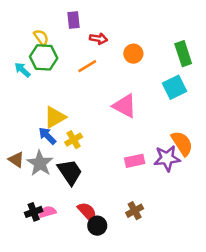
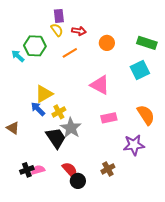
yellow semicircle: (41, 37) -> (57, 30), moved
green rectangle: (183, 54) -> (147, 43), turned -54
purple star: (167, 158) -> (134, 145), moved
pink rectangle: (135, 161) -> (109, 118), moved
gray star: (40, 163) -> (71, 128), moved

